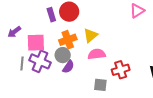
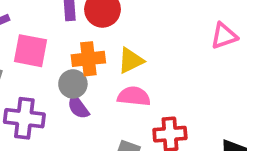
purple cross: (40, 61) -> (24, 118), moved, turned -30
purple semicircle: (68, 67) -> (78, 107), turned 96

